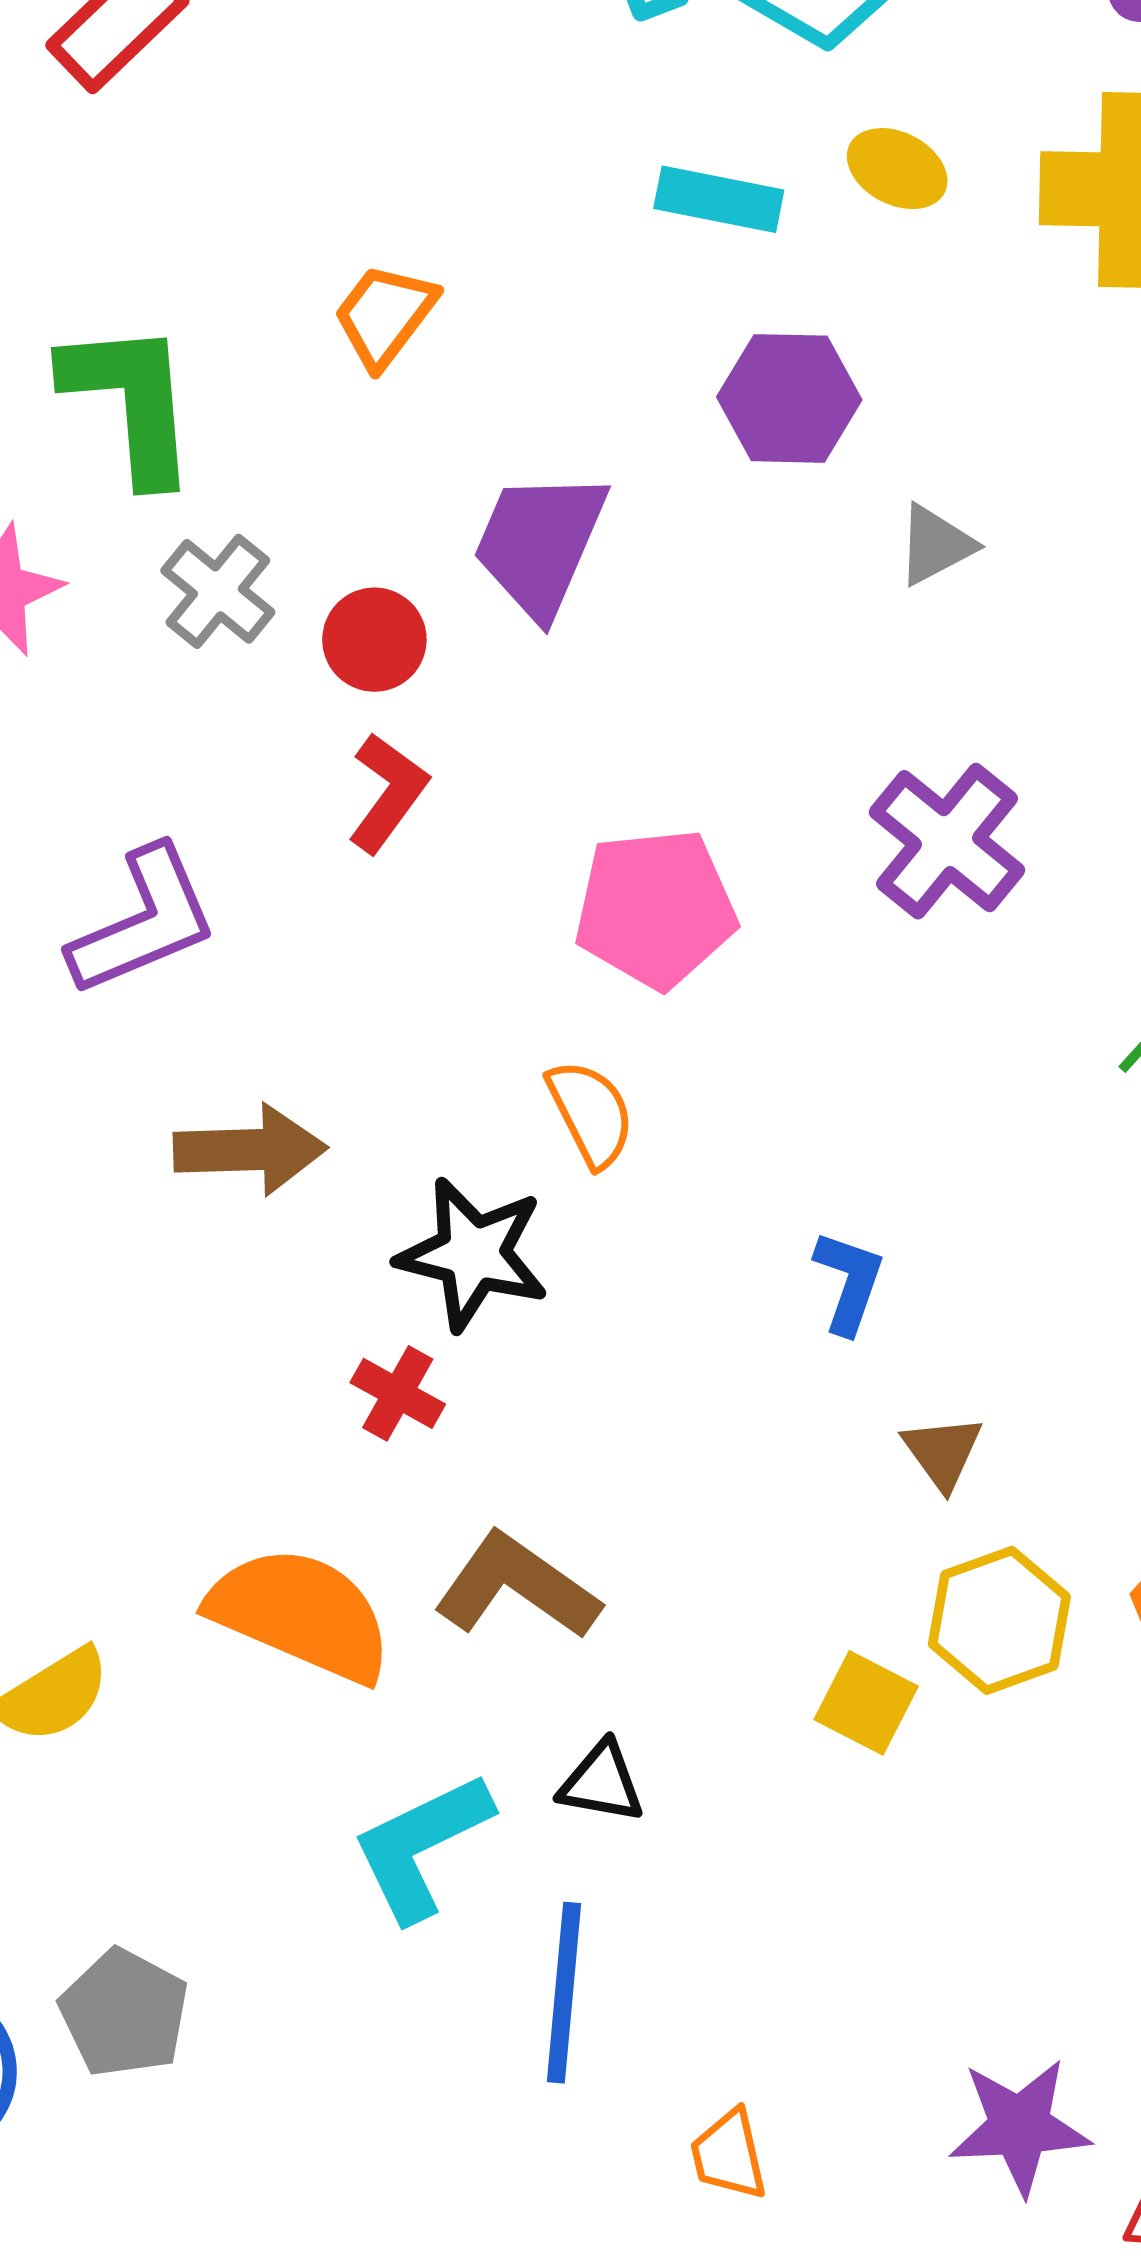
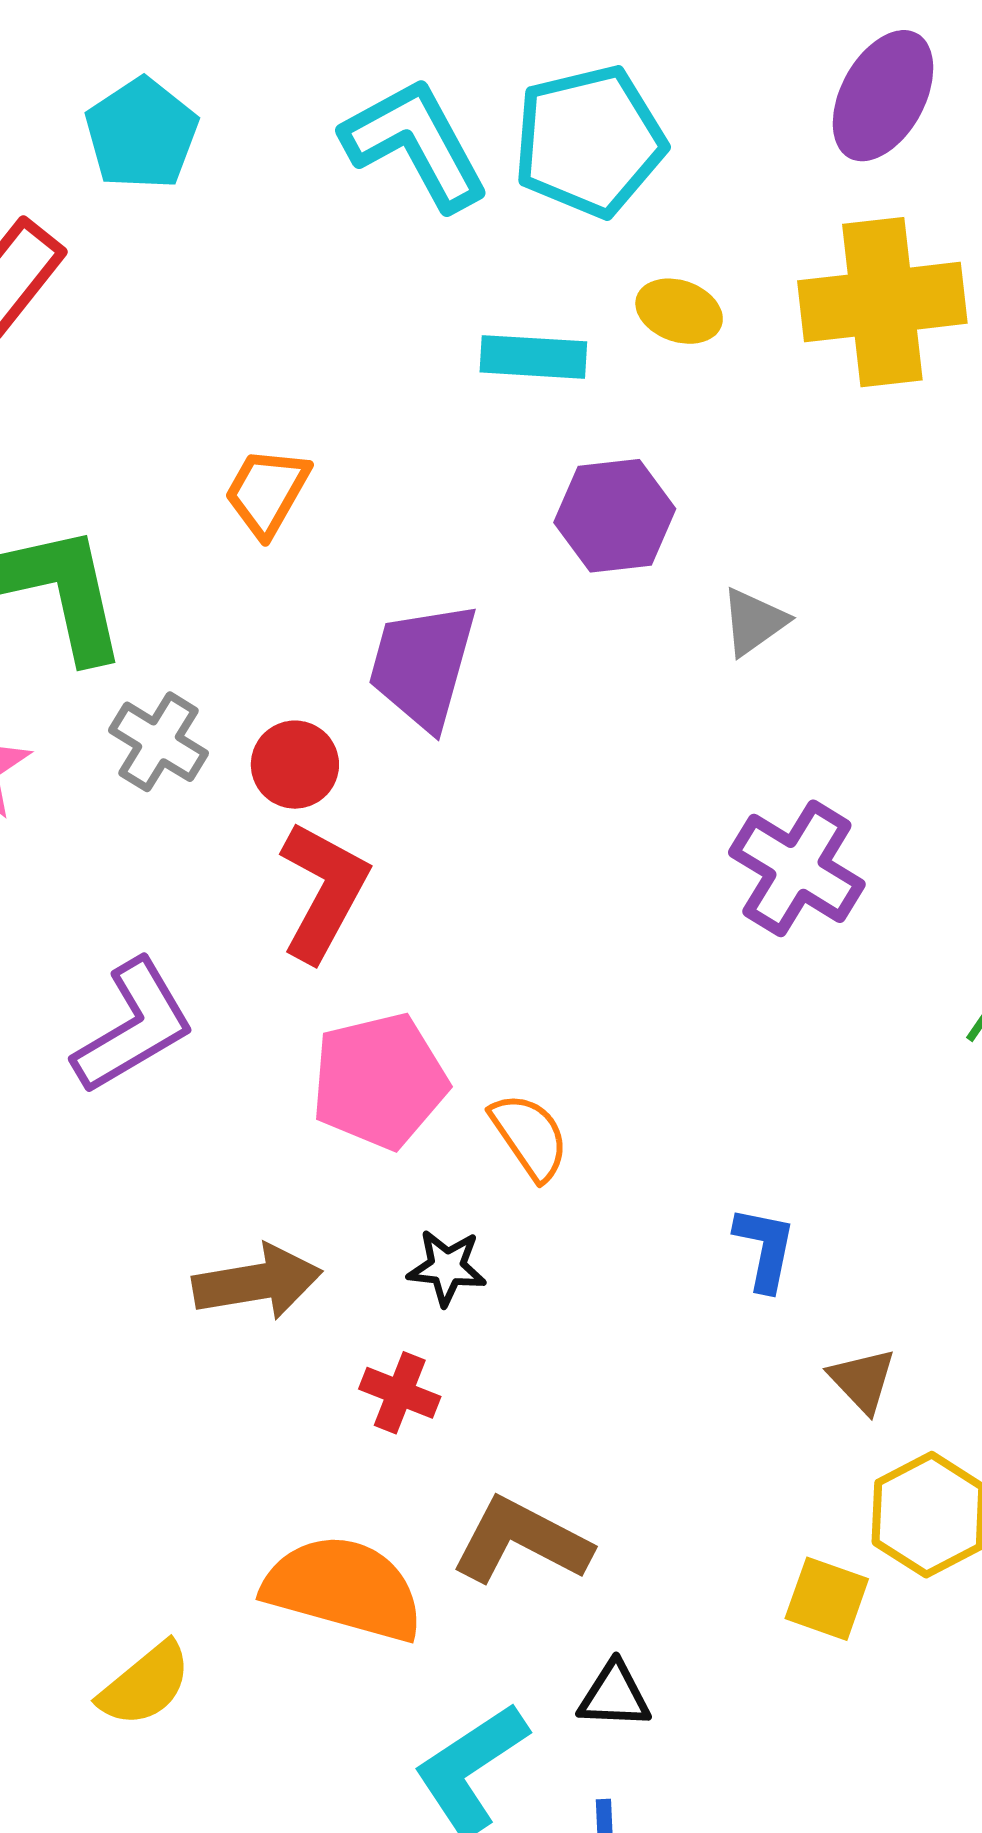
red L-shape: (388, 793) -> (323, 891), size x1.4
pink pentagon: (655, 908) -> (379, 1081), moved
brown arrow: (250, 1150) -> (257, 1282), moved
black star: (473, 1254) -> (447, 1268), size x0.6

